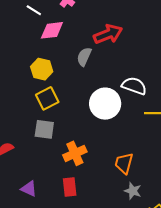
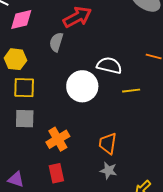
yellow square: (47, 98) -> (24, 88), turned 35
gray star: (133, 191) -> (108, 171), moved

